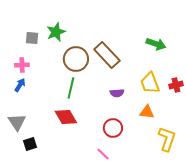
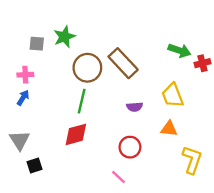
red cross: (176, 85) -> (202, 63), moved
red diamond: (66, 117) -> (76, 134), turned -75

